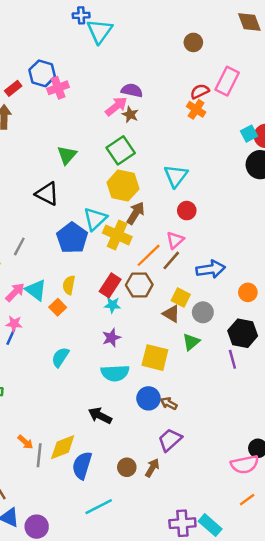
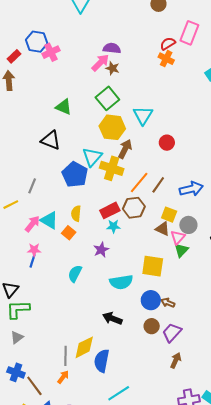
green triangle: (67, 155) -> (64, 107), turned -42
cyan triangle: (176, 176) -> (143, 115), moved
pink triangle: (175, 240) -> (178, 237), moved
red rectangle: (110, 285) -> (110, 210), turned 36
purple star: (111, 338) -> (101, 250), moved
orange arrow: (25, 442) -> (63, 377), moved, turned -88
brown circle: (127, 467) -> (152, 326), moved
brown arrow: (152, 468) -> (176, 360), moved

